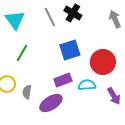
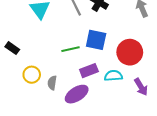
blue square: (70, 50) -> (96, 40), turned 30
green line: (22, 53) -> (71, 49), moved, turned 48

